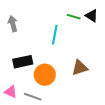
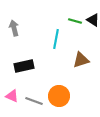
brown triangle: (80, 68) -> (81, 60), moved
orange circle: (45, 75) -> (59, 96), moved

